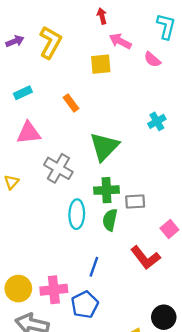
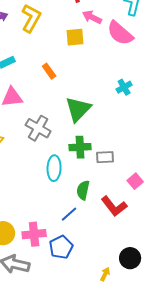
pink semicircle: (152, 60) -> (120, 33), size x1.8
green semicircle: (110, 220) -> (83, 190), moved
blue line: (94, 267) -> (69, 214), turned 30

